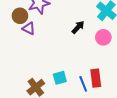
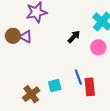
brown circle: (20, 16) -> (13, 36), moved
blue line: (83, 84) -> (78, 77), moved

